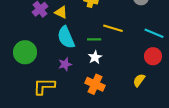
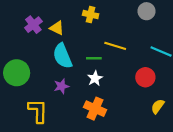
red circle: (153, 56) -> (145, 77), moved
yellow semicircle: (139, 80) -> (158, 106), moved
yellow L-shape: (44, 86) -> (38, 111), turned 90

